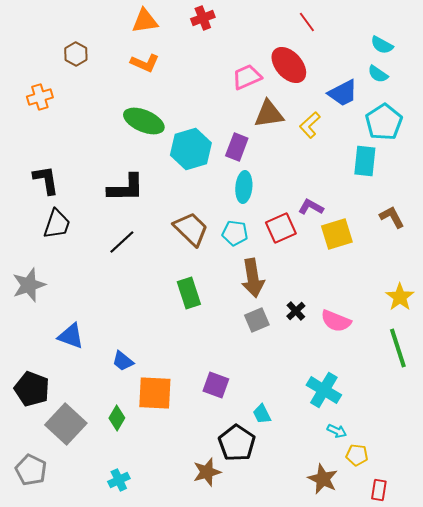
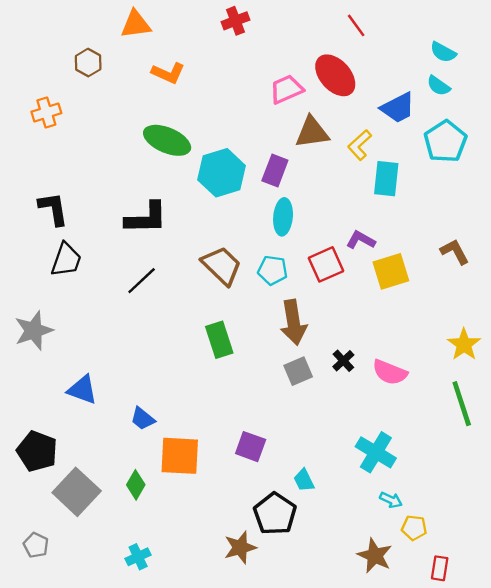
orange triangle: (145, 21) -> (136, 24), moved
cyan rectangle: (365, 161) -> (386, 179), moved
gray pentagon: (31, 470) -> (36, 545), size x0.7

